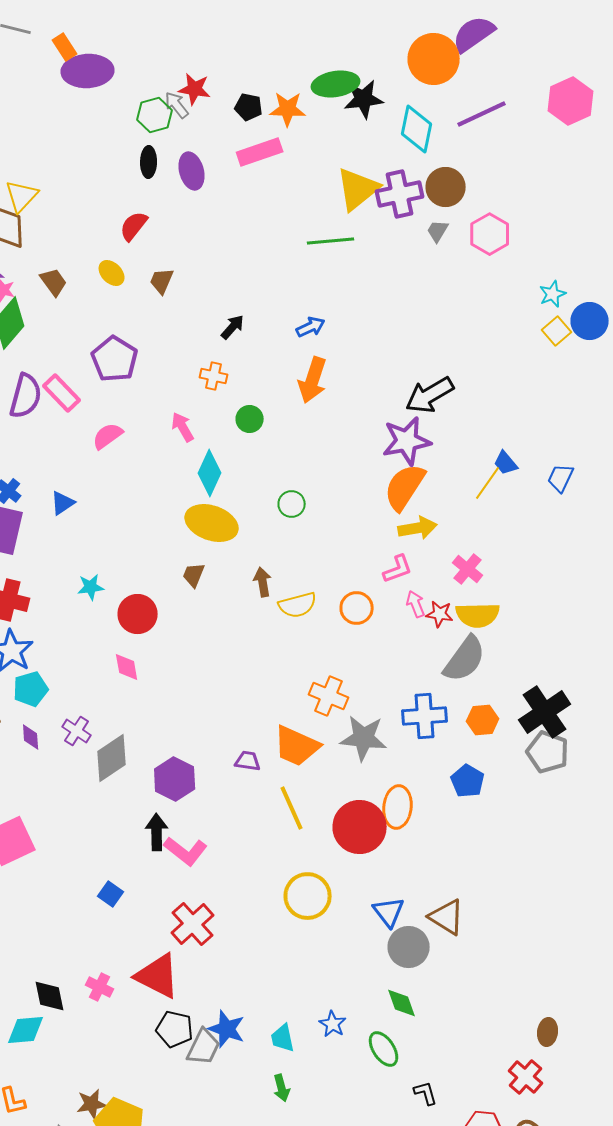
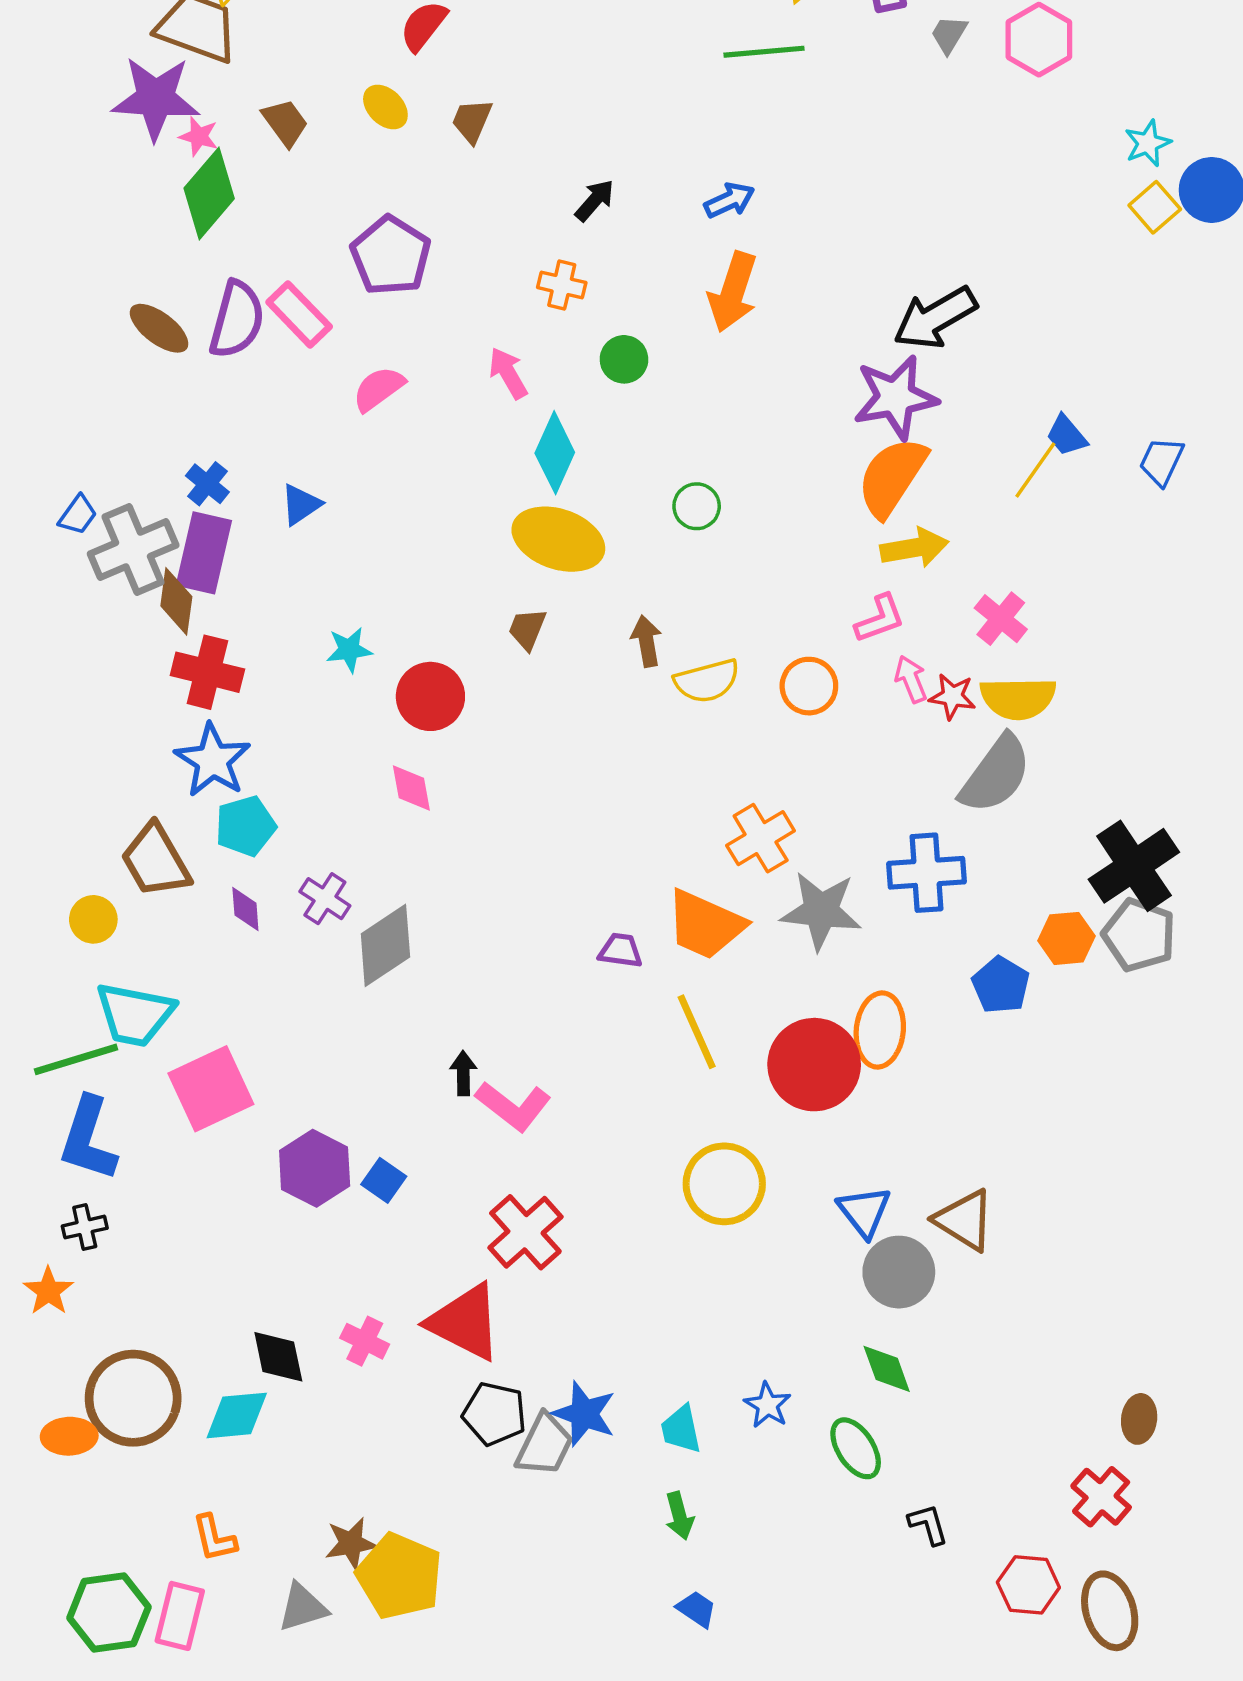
orange cross: (329, 696) -> (761, 838), turned 36
orange hexagon: (483, 720) -> (1066, 938), moved
purple hexagon: (175, 779) -> (315, 1168), moved
black arrow: (157, 832) -> (463, 1073), size x0.7

